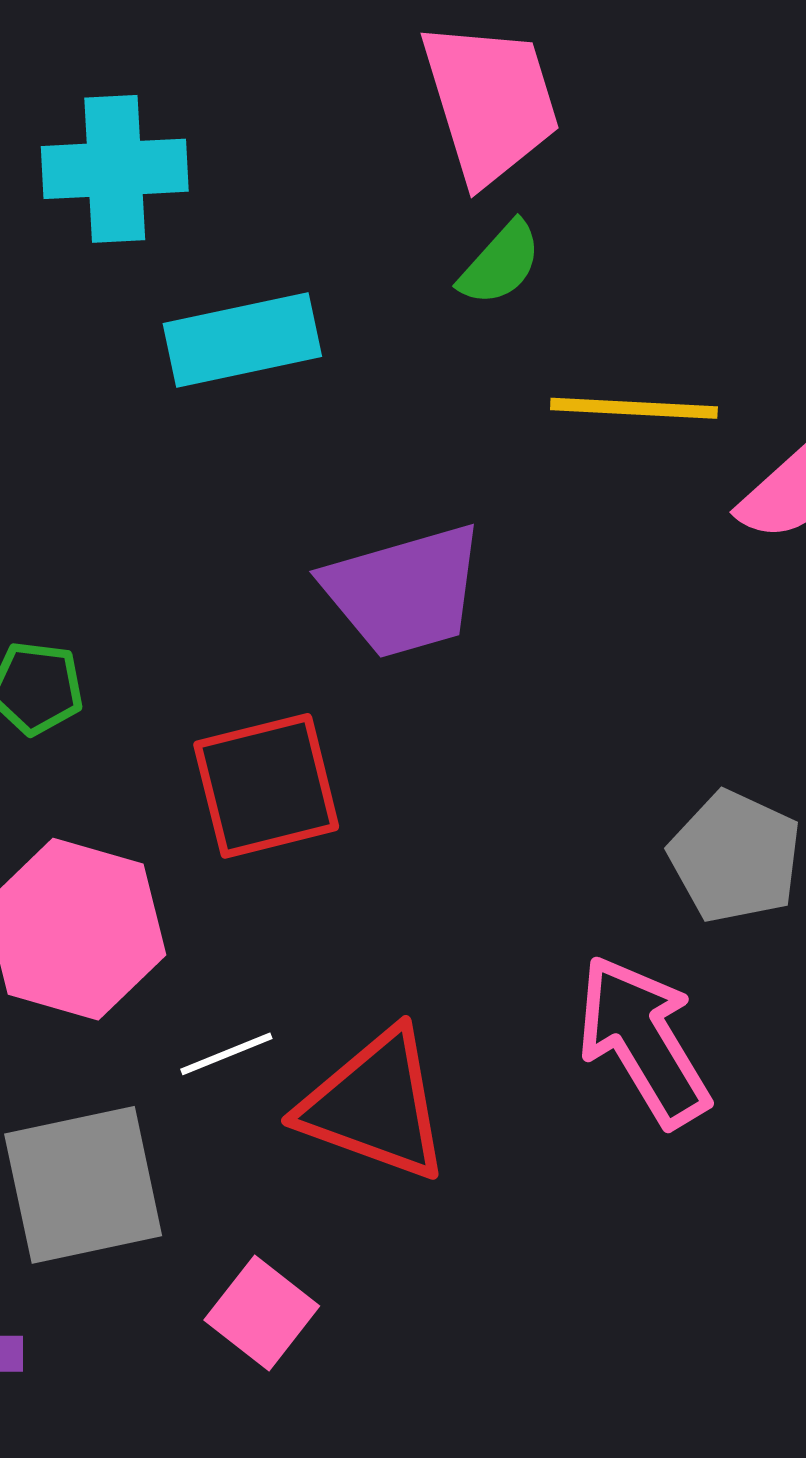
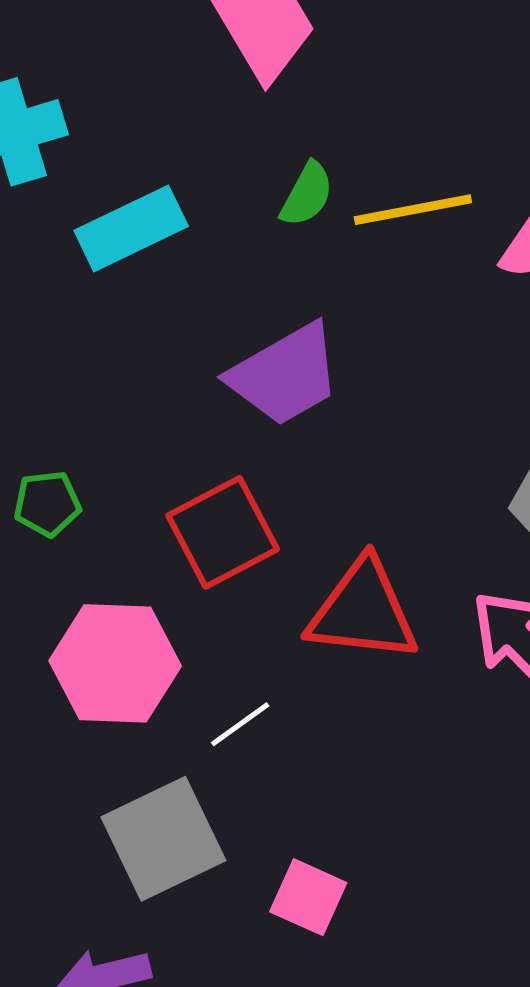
green semicircle: (500, 264) -> (307, 194), moved
red triangle: (375, 1105) -> (363, 611), moved

